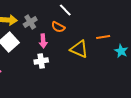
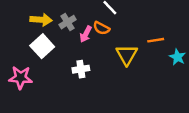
pink arrow: (43, 41) -> (86, 34), moved, turned 32
yellow triangle: (79, 49) -> (127, 55), turned 36

